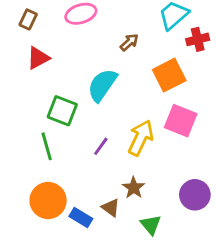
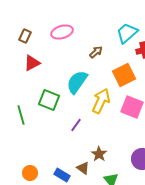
yellow arrow: (141, 138) -> (101, 101), moved
green line: (47, 146) -> (21, 115), moved
orange circle: (48, 200) -> (30, 173), moved, size x0.6

